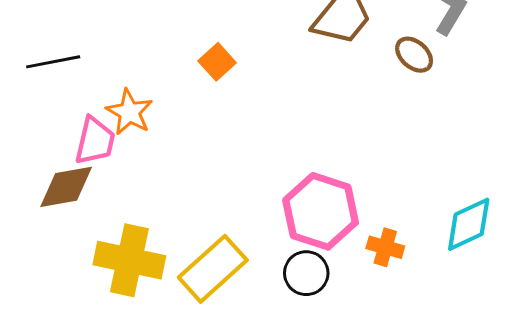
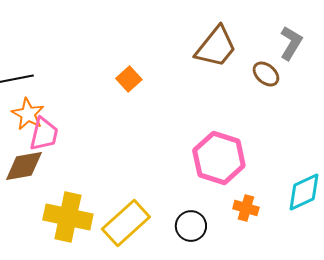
orange star: (129, 112) -> (28, 114), moved
pink hexagon: (321, 211) -> (219, 158), moved

